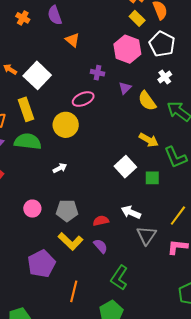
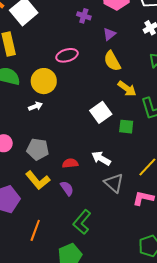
pink ellipse: (83, 99) -> (67, 55), moved
yellow semicircle: (147, 101) -> (112, 61), moved
yellow circle: (66, 125) -> (44, 81), moved
gray triangle: (146, 235) -> (114, 183), turned -30

